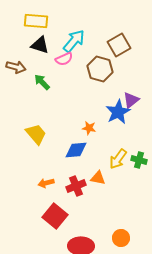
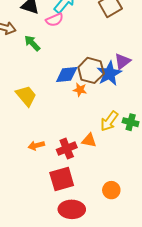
brown hexagon: (100, 69) -> (91, 70), moved
blue diamond: (76, 150) -> (67, 75), moved
red square: (55, 216) -> (62, 179), moved, turned 35
orange circle: (121, 238) -> (111, 190), moved

